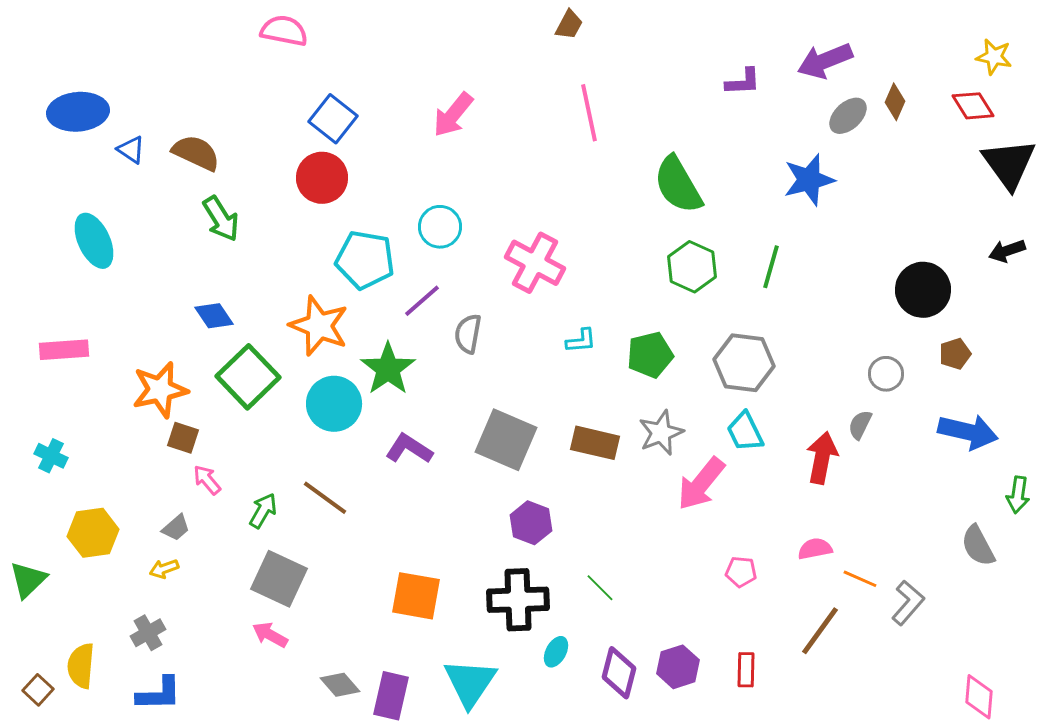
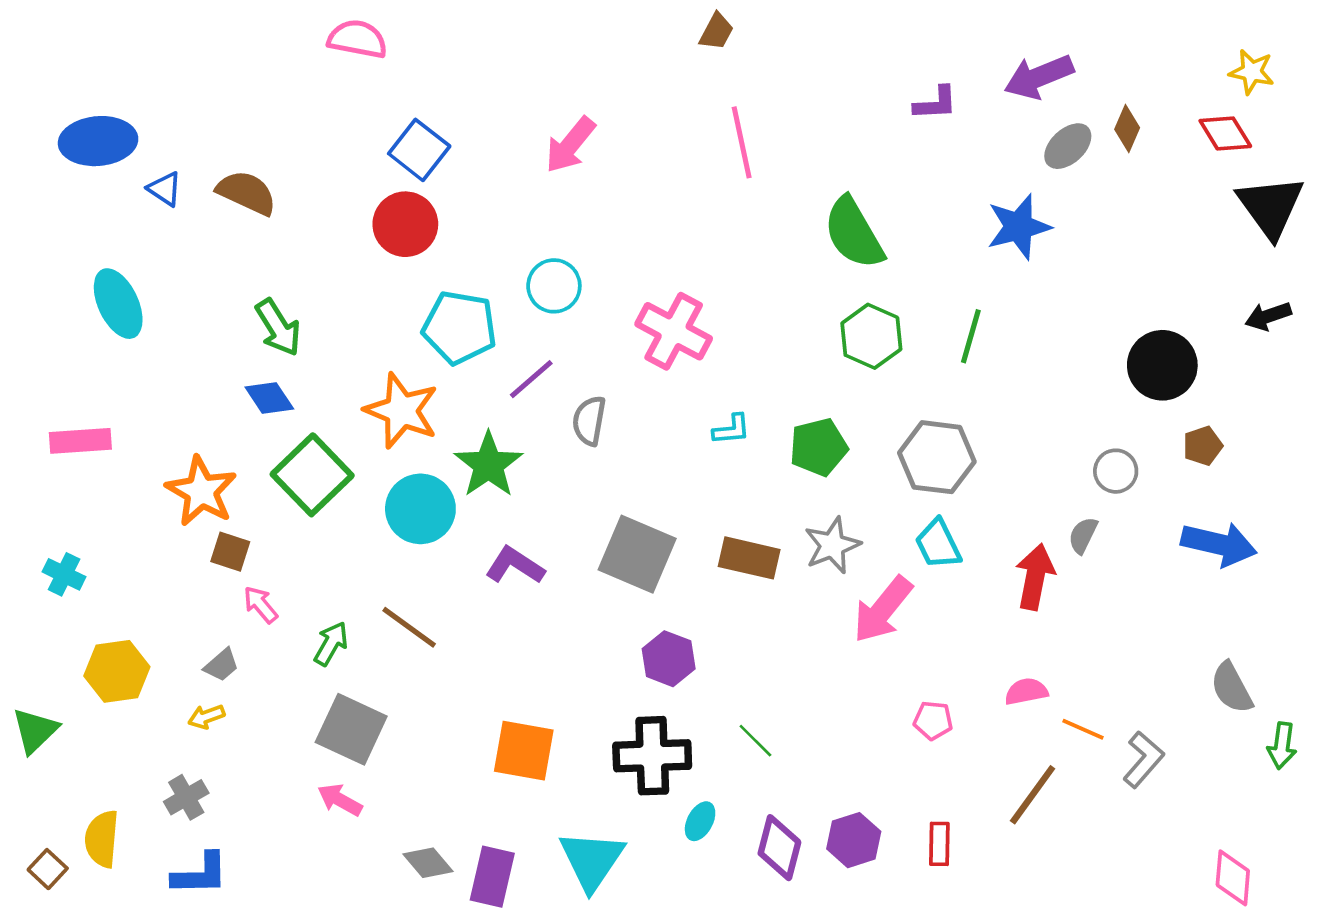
green arrow: (221, 219) -> (278, 327), moved
orange star: (160, 390) -> (201, 491), turned -30
green arrow: (1018, 495) -> (1282, 746), moved

